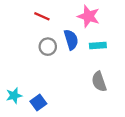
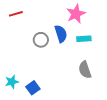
red line: (42, 16) -> (16, 14), moved, turned -40
pink star: (89, 16) -> (76, 14), turned 30

